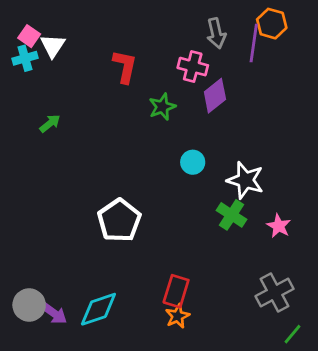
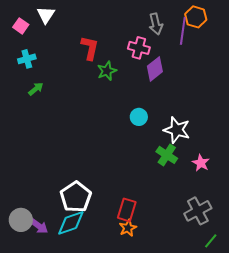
white triangle: (53, 46) -> (46, 15), moved
cyan cross: (25, 58) -> (27, 59), moved
green star: (162, 107) -> (107, 71), moved
white pentagon: (119, 220) -> (76, 197), moved

